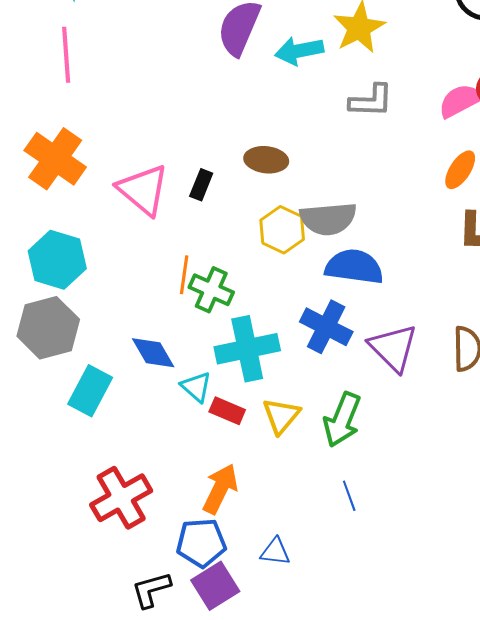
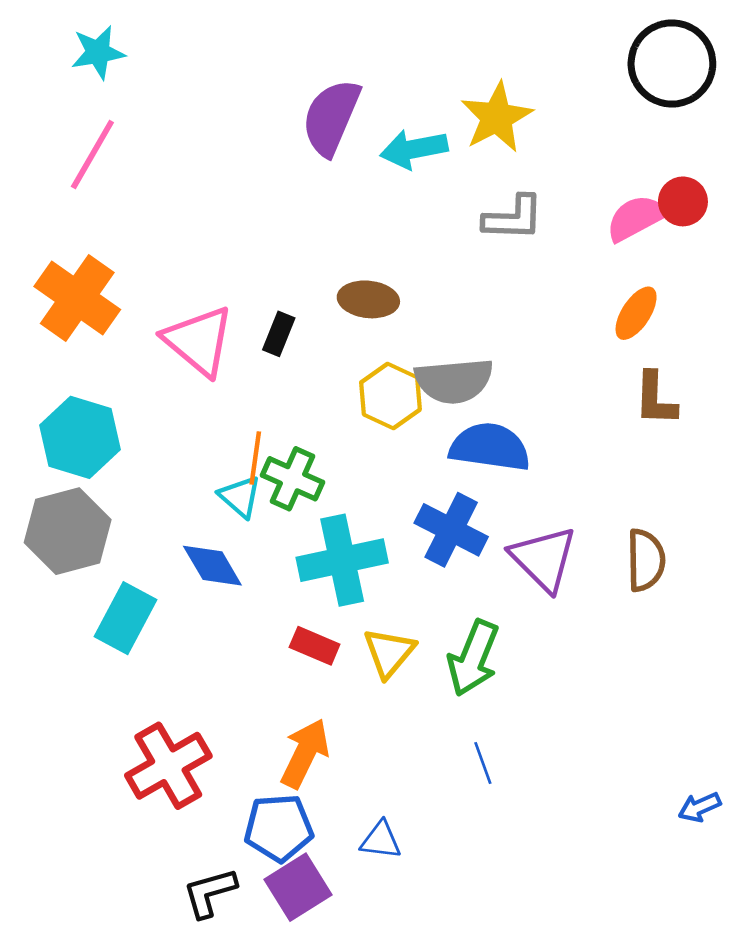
pink line: (66, 55) -> (92, 155), turned 34
cyan triangle: (196, 387) -> (240, 497), moved

